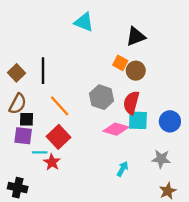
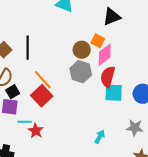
brown circle: (136, 71) -> (82, 50), moved
black square: (26, 119) -> (13, 92), turned -32
pink diamond: (116, 129) -> (105, 55), moved, turned -55
red square: (58, 137) -> (42, 96), moved

